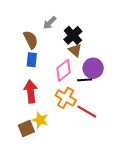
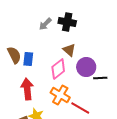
black cross: (73, 35) -> (67, 22), moved, turned -36
brown semicircle: (31, 40) -> (14, 55), moved
black line: (85, 80) -> (100, 78), moved

